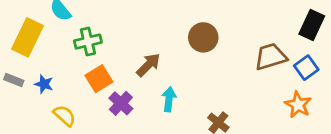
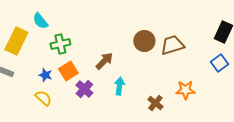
brown trapezoid: (271, 57) -> (172, 45), moved
blue star: (44, 84) -> (45, 75), moved
orange star: (298, 105) -> (185, 90), moved, turned -30

